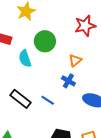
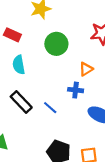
cyan semicircle: (25, 59) -> (19, 65), moved
blue cross: (68, 81) -> (76, 90), turned -32

